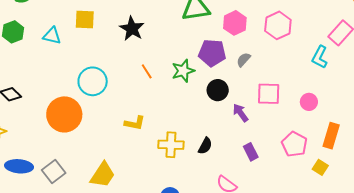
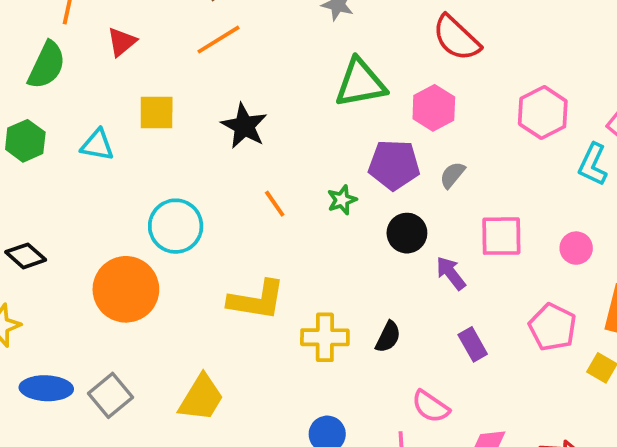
pink hexagon: (278, 25) -> (543, 113), moved
green star: (183, 71) -> (342, 200), size x0.7
yellow L-shape: (135, 123) -> (257, 300), size x1.5

